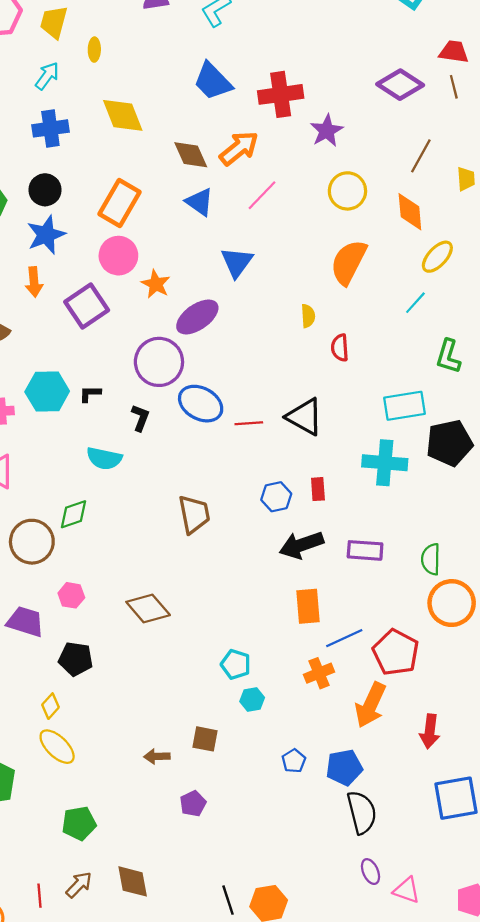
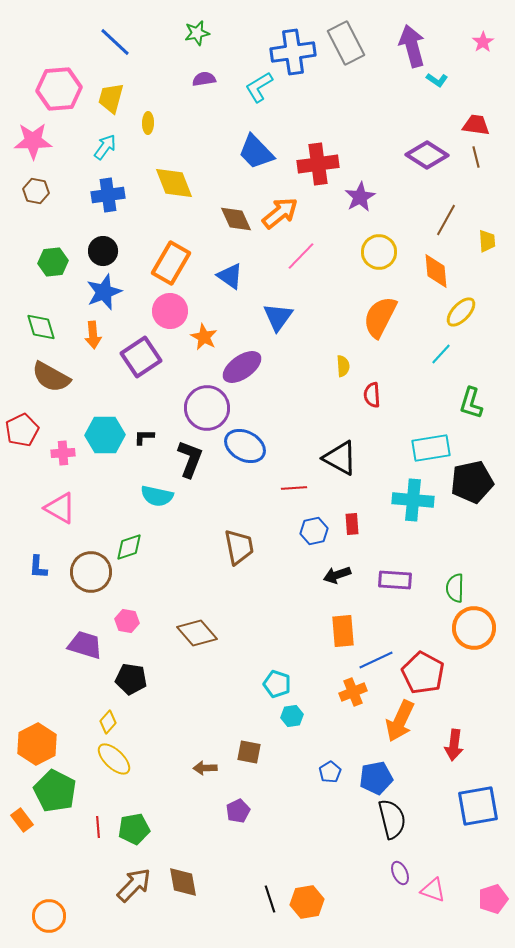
blue triangle: (200, 202) -> (230, 276), moved
black L-shape: (140, 418) -> (190, 459), size x1.5
red line: (249, 423) -> (294, 488), moved
black arrow: (301, 545) -> (337, 575), size x0.7
brown arrow: (79, 885) -> (134, 885), size x1.4
red line: (40, 896) -> (98, 827), moved

